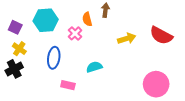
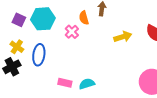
purple square: (15, 27) -> (19, 20), moved
blue ellipse: (54, 58) -> (39, 55), moved
cyan semicircle: (94, 67) -> (87, 84), moved

